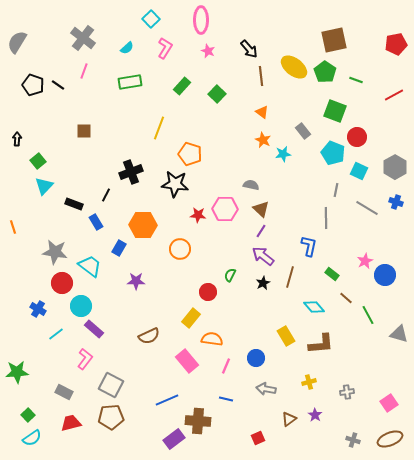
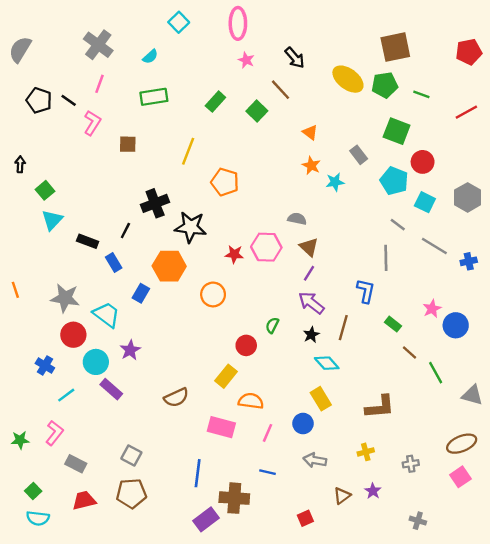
pink L-shape: (165, 48) -> (92, 123), moved
green pentagon: (325, 72) -> (385, 85), turned 30
brown line: (261, 76) -> (281, 90), moved, turned -36
brown square: (84, 131) -> (128, 144), moved
black star: (175, 184) -> (191, 227), moved
gray line: (336, 190) -> (398, 225), turned -64
blue cross: (396, 202) -> (469, 261), moved, turned -32
orange line: (13, 227) -> (15, 290), moved
purple star: (136, 281) -> (130, 350), moved, turned -30
cyan diamond: (314, 307) -> (327, 363), moved
yellow rectangle: (286, 336) -> (321, 399), moved
pink L-shape: (85, 359) -> (54, 433), moved
pink rectangle: (187, 361) -> (221, 427), turned -35
green star: (17, 372) -> (20, 440), size x0.7
gray square: (111, 385) -> (131, 455), size x0.7
blue line: (167, 400) -> (198, 473), turned -60
cyan semicircle: (32, 438) -> (38, 518), turned 42
brown ellipse: (390, 439) -> (462, 444), moved

